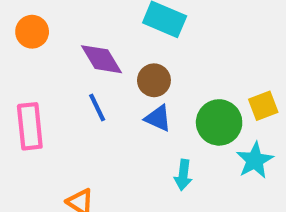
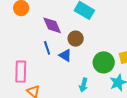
blue triangle: (158, 118) -> (65, 55), moved
pink rectangle: (30, 126) -> (21, 72), moved

